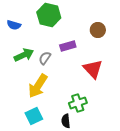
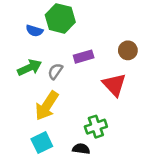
blue semicircle: (14, 25) -> (34, 31), moved
brown circle: (98, 30) -> (128, 50), moved
black semicircle: (66, 121) -> (81, 149), turned 104

